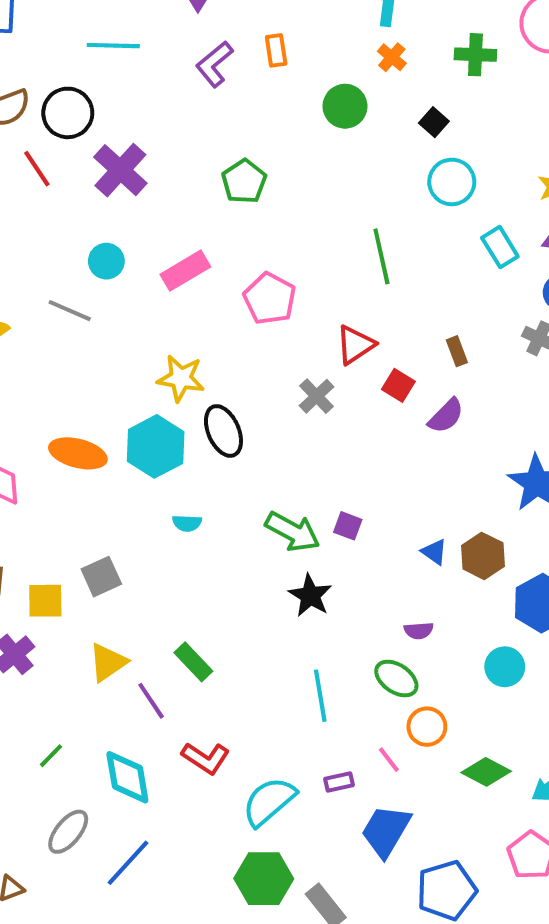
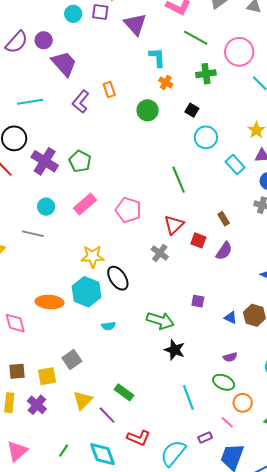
green pentagon: (244, 181) -> (80, 161), moved
purple square: (348, 526) -> (198, 301), moved

